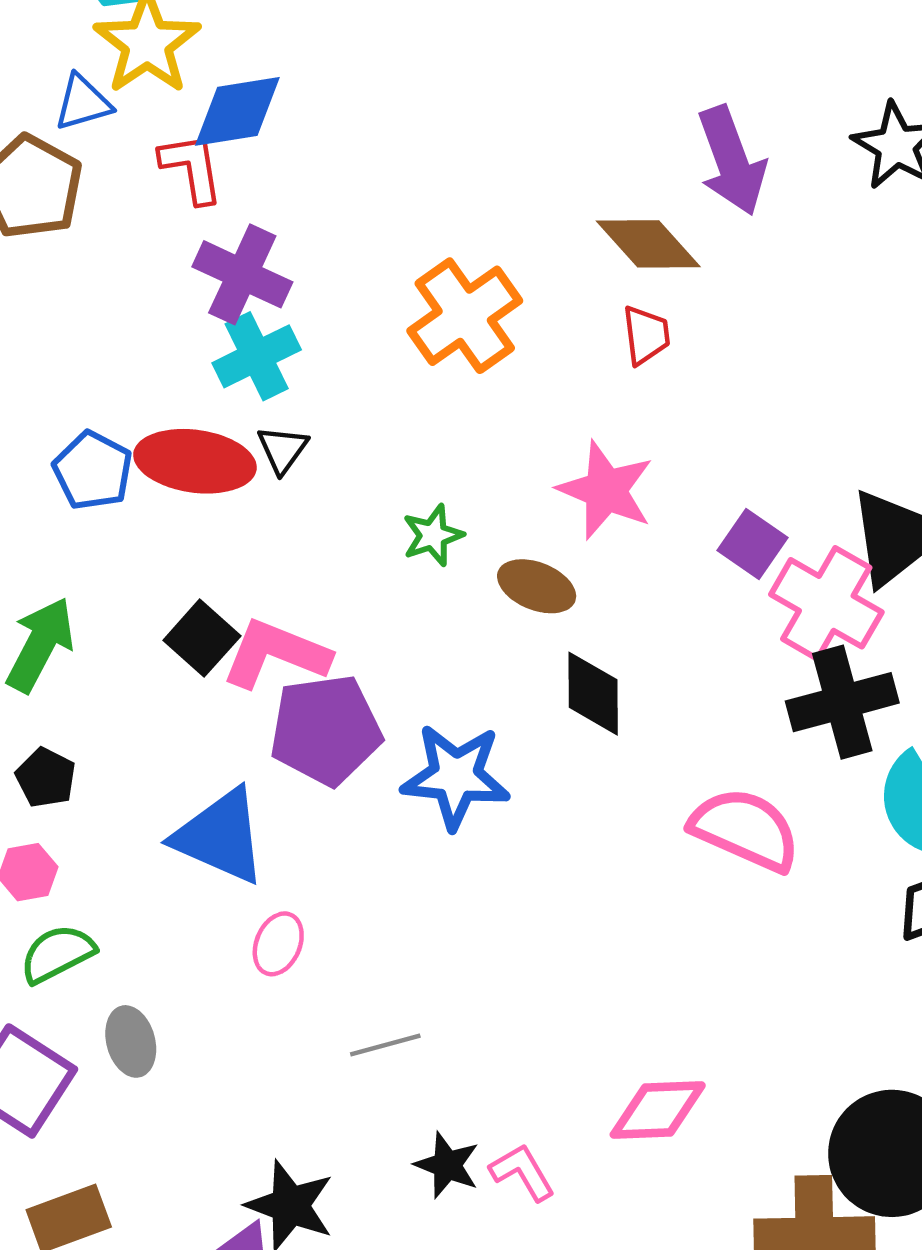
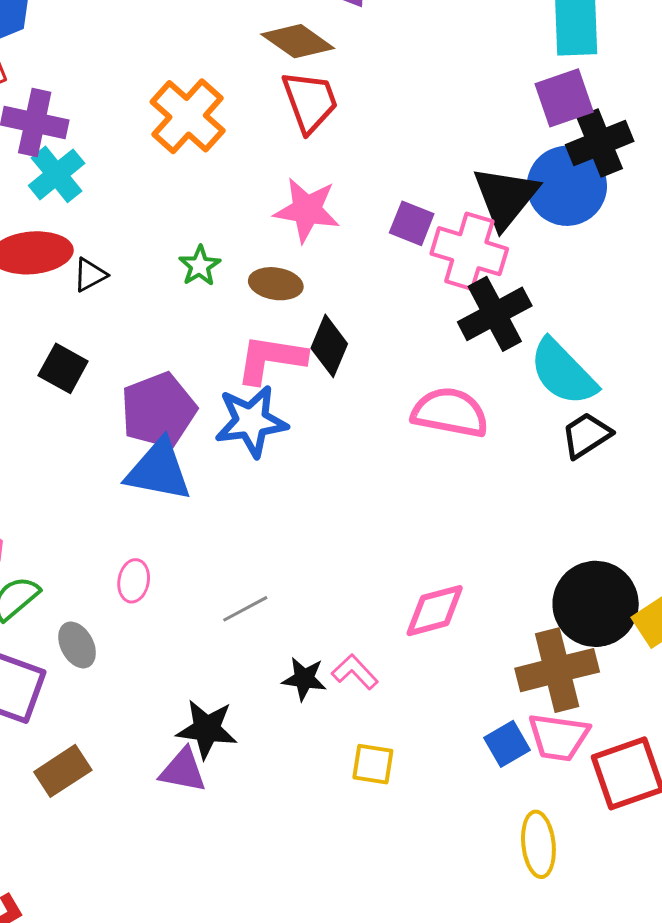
red trapezoid: (646, 335) -> (310, 102), size x1.6
black triangle: (283, 449) -> (90, 275), moved, turned 39
pink L-shape: (276, 654) -> (271, 359), moved
black diamond: (593, 694) -> (329, 346), turned 36
blue triangle: (220, 836) -> (159, 470), moved
pink ellipse: (278, 944) -> (134, 581), moved

